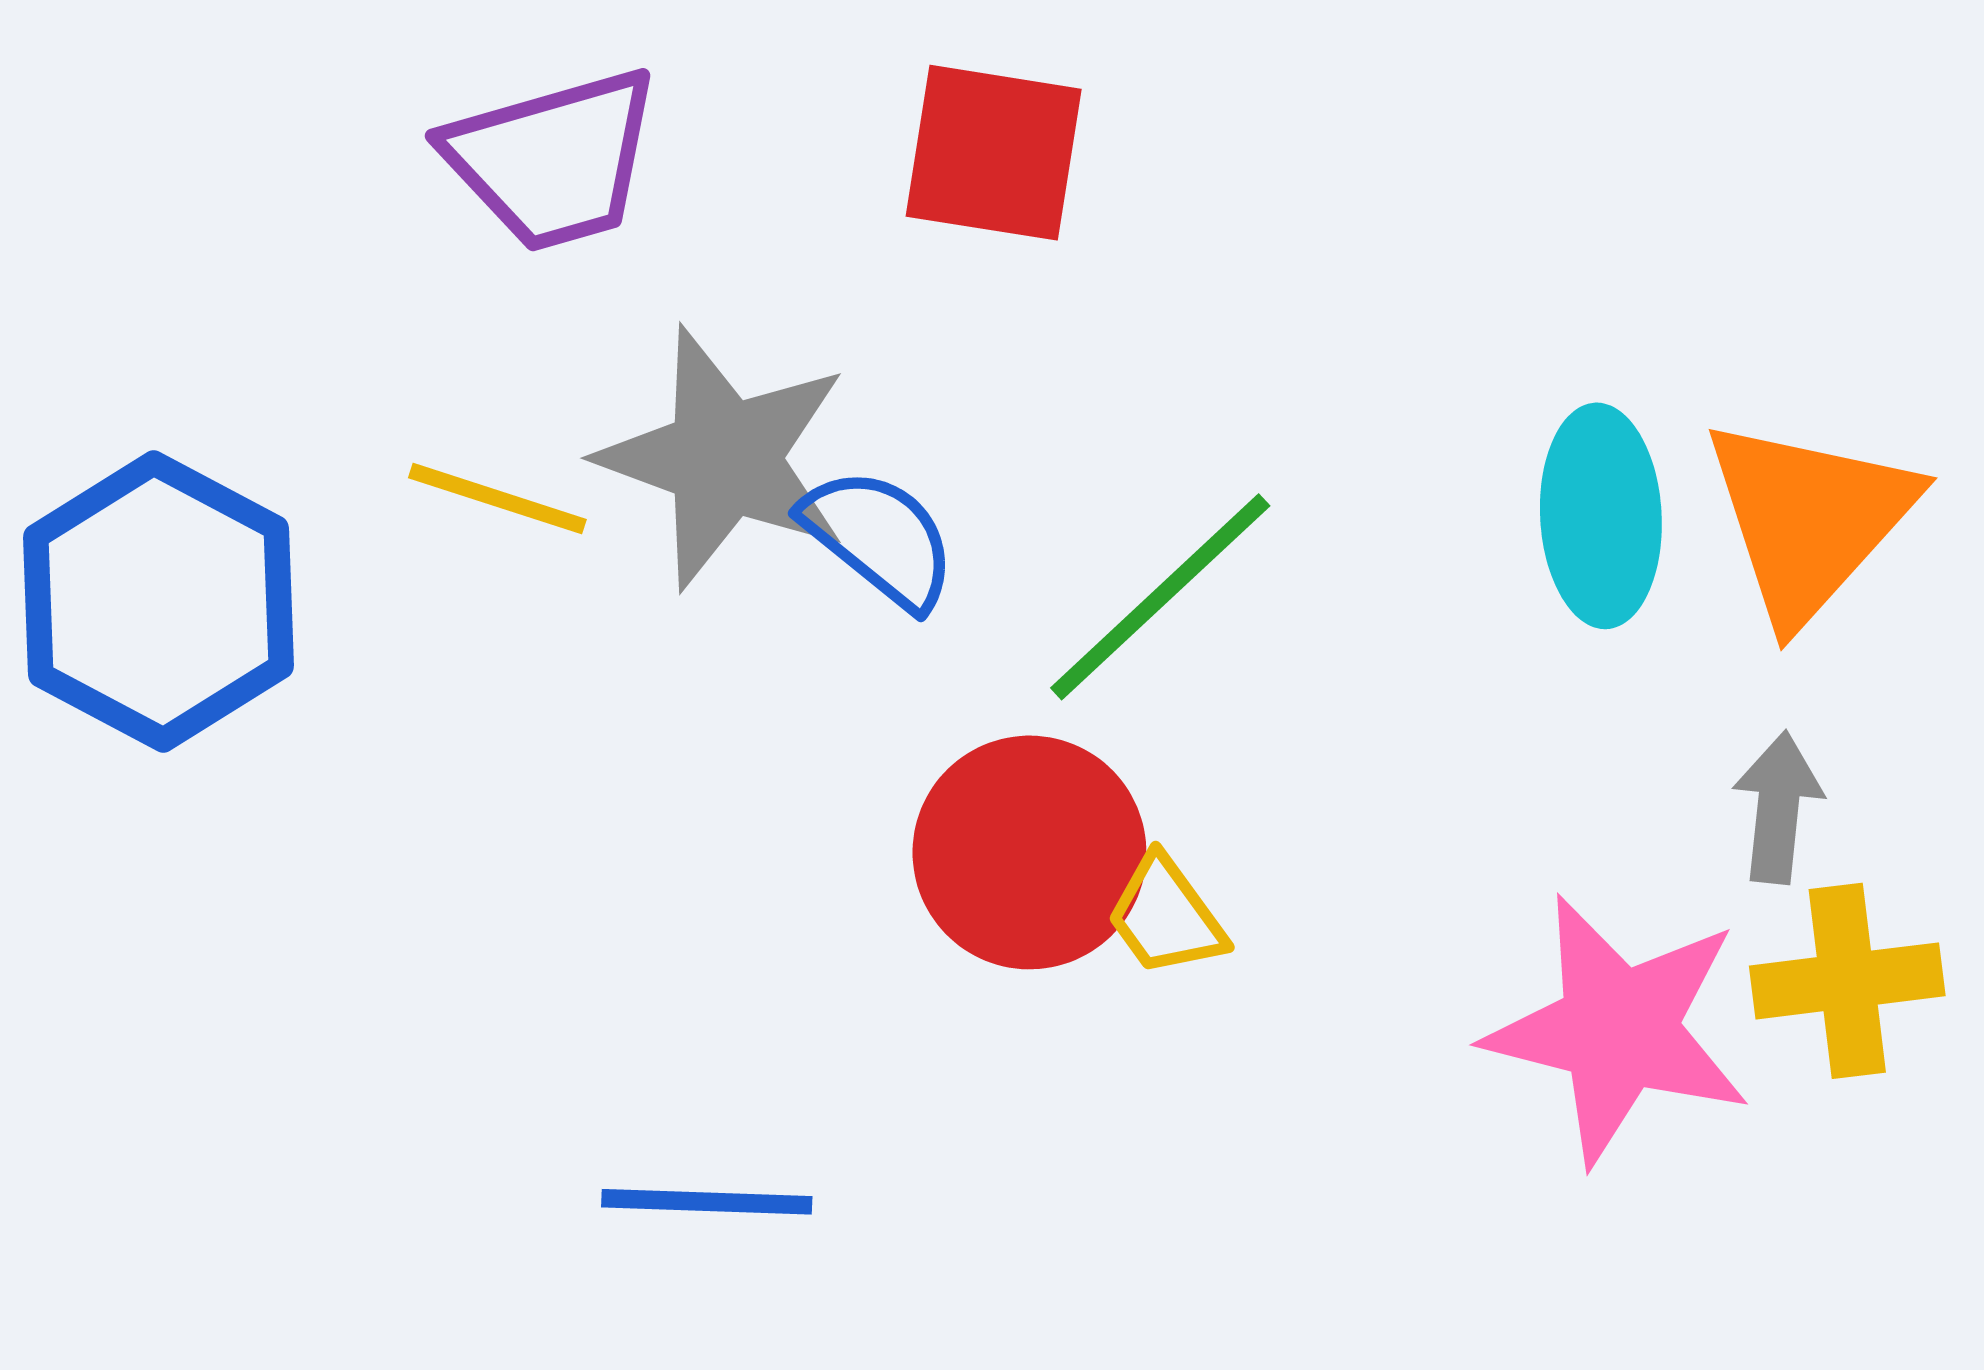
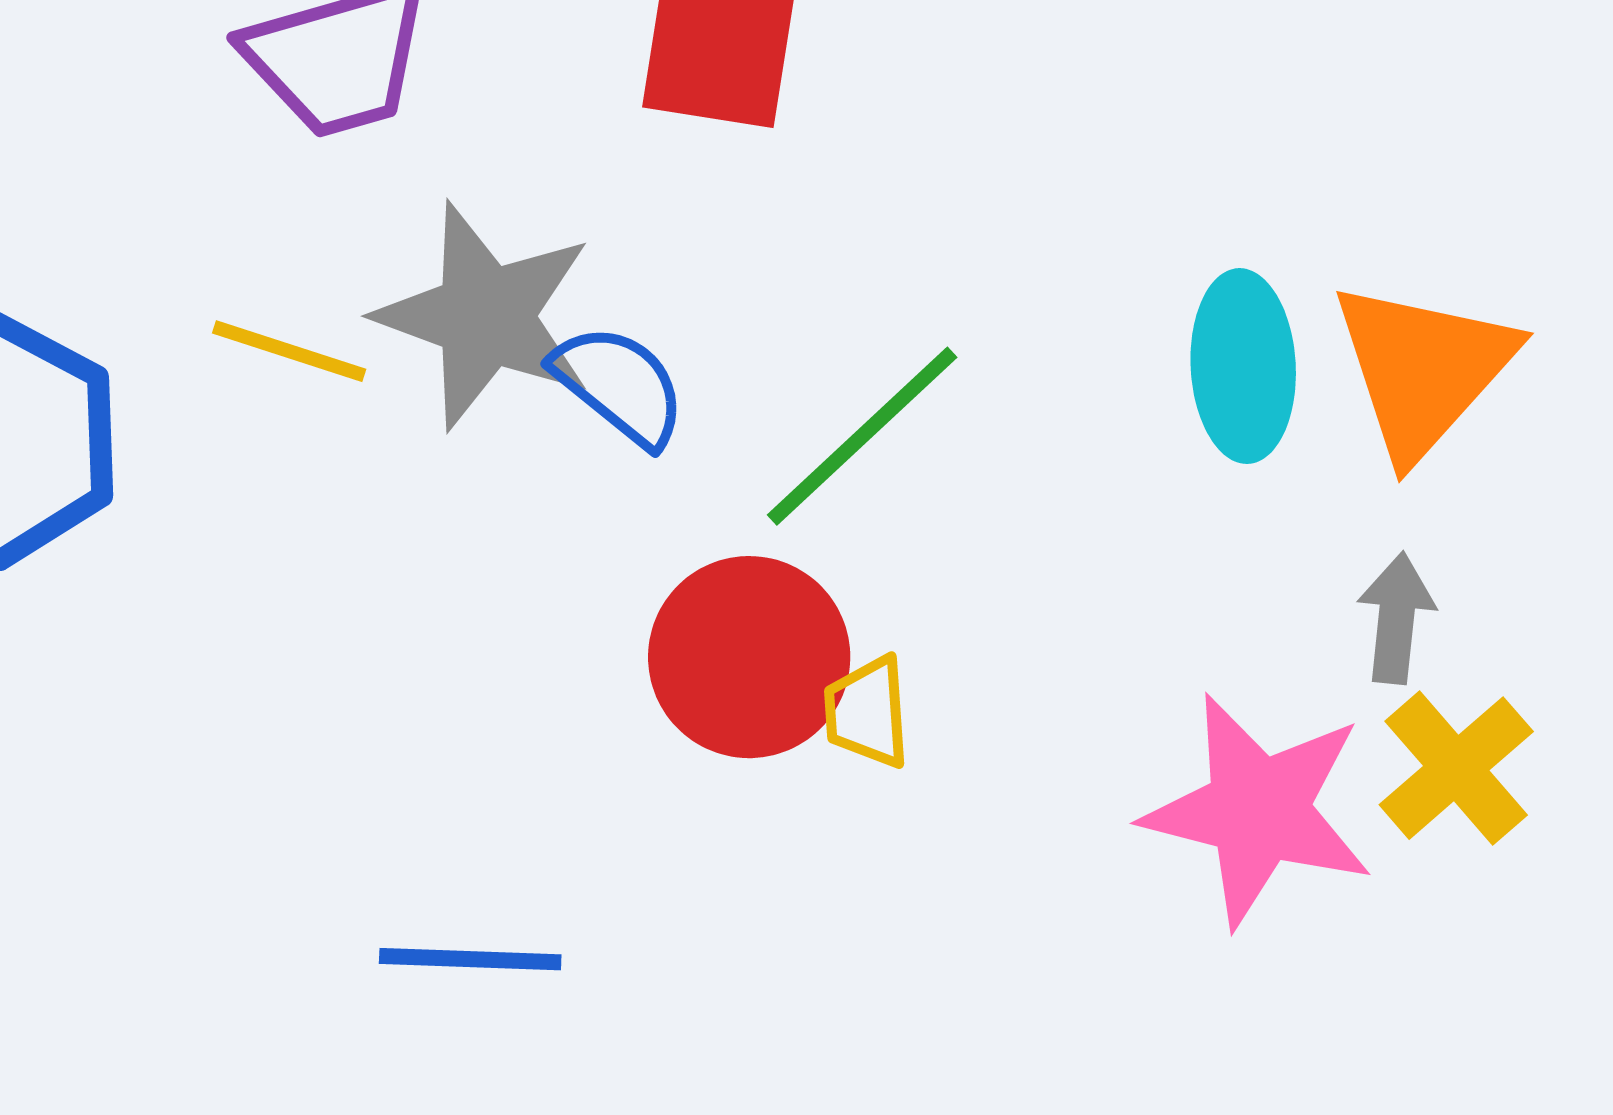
yellow trapezoid: (1166, 916) -> (867, 712), turned 32
yellow cross: (1847, 981) -> (1456, 768), turned -34

